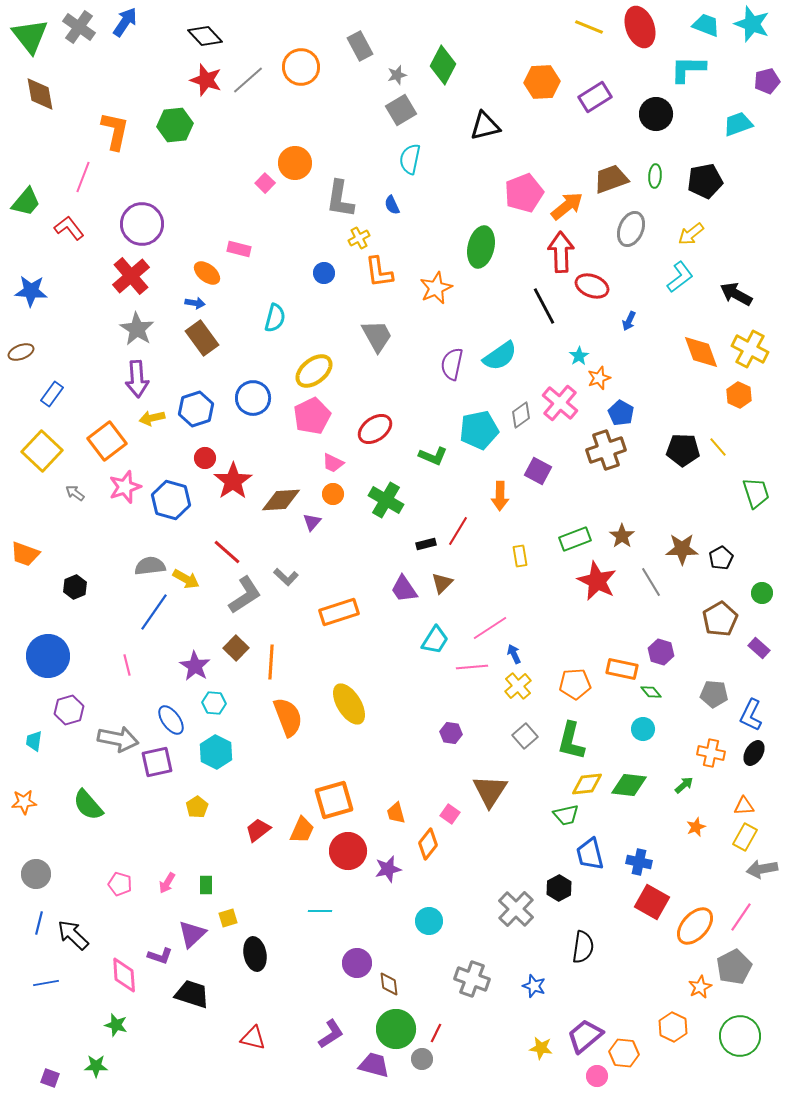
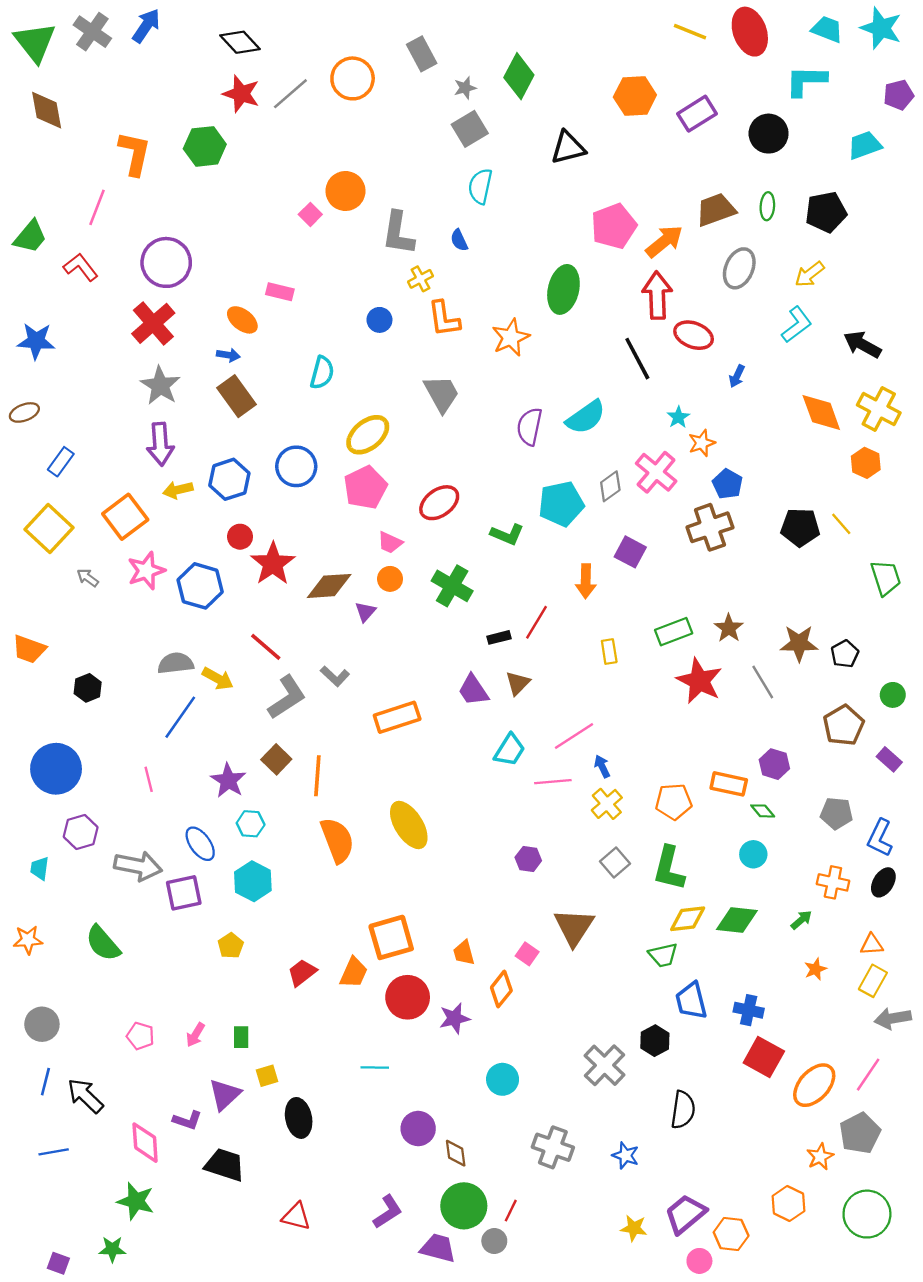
green star: (116, 1025) -> (136, 1201), size x1.4

